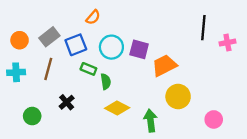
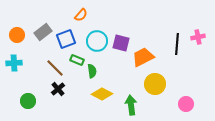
black line: (203, 28) -> (177, 44), moved
brown line: (48, 69) -> (55, 68), moved, turned -60

